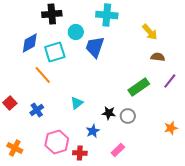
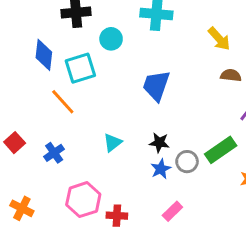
blue diamond: (30, 43) -> (44, 55), turned -55
blue trapezoid: (95, 47) -> (156, 86), moved
green rectangle: (139, 87) -> (221, 150), moved
black star: (109, 113) -> (159, 143), moved
blue star: (93, 131) -> (161, 169), moved

